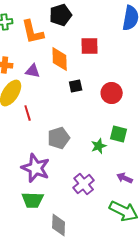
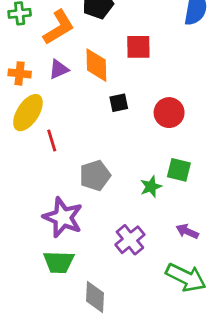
orange L-shape: (33, 32) -> (59, 27), turned -108
purple triangle: (33, 71) -> (59, 69), moved, turned -35

